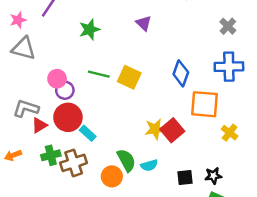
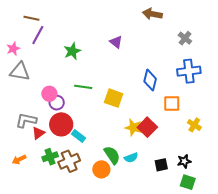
yellow square: (129, 77) -> (114, 98), moved
orange square: (204, 104) -> (172, 104), size x0.7
yellow star: (155, 129) -> (133, 128), turned 30

